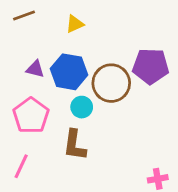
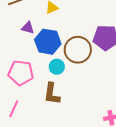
purple triangle: (35, 69) -> (28, 28), moved
pink pentagon: (31, 115) -> (21, 73), turned -30

